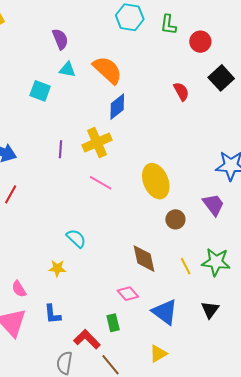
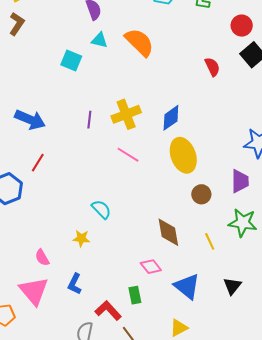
red circle: (200, 42) -> (242, 26), moved
blue diamond: (117, 107) -> (171, 118), moved
purple trapezoid: (213, 205) -> (240, 181), turned 35
green star: (216, 262) -> (243, 223), moved
blue L-shape: (52, 314) -> (75, 284), turned 30

